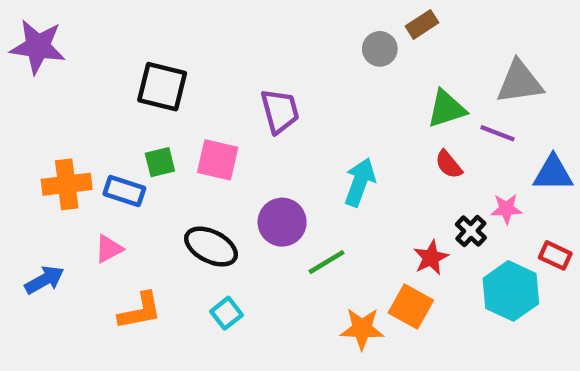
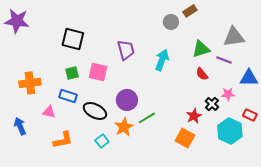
cyan arrow: (360, 182) -> (162, 60), moved
blue rectangle: (124, 191) -> (68, 96), moved
pink triangle: (109, 249) -> (49, 112), turned 40
blue arrow: (44, 280) -> (20, 126), turned -84
orange star: (362, 329) -> (124, 127), moved, turned -30

